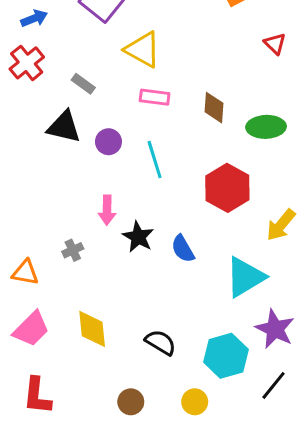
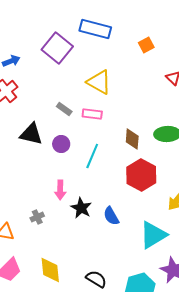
yellow triangle: (143, 50) -> (99, 82), moved
gray rectangle: (83, 84) -> (64, 109), moved
brown diamond: (214, 108) -> (132, 139), moved
cyan line: (155, 160) -> (92, 156), turned 40

